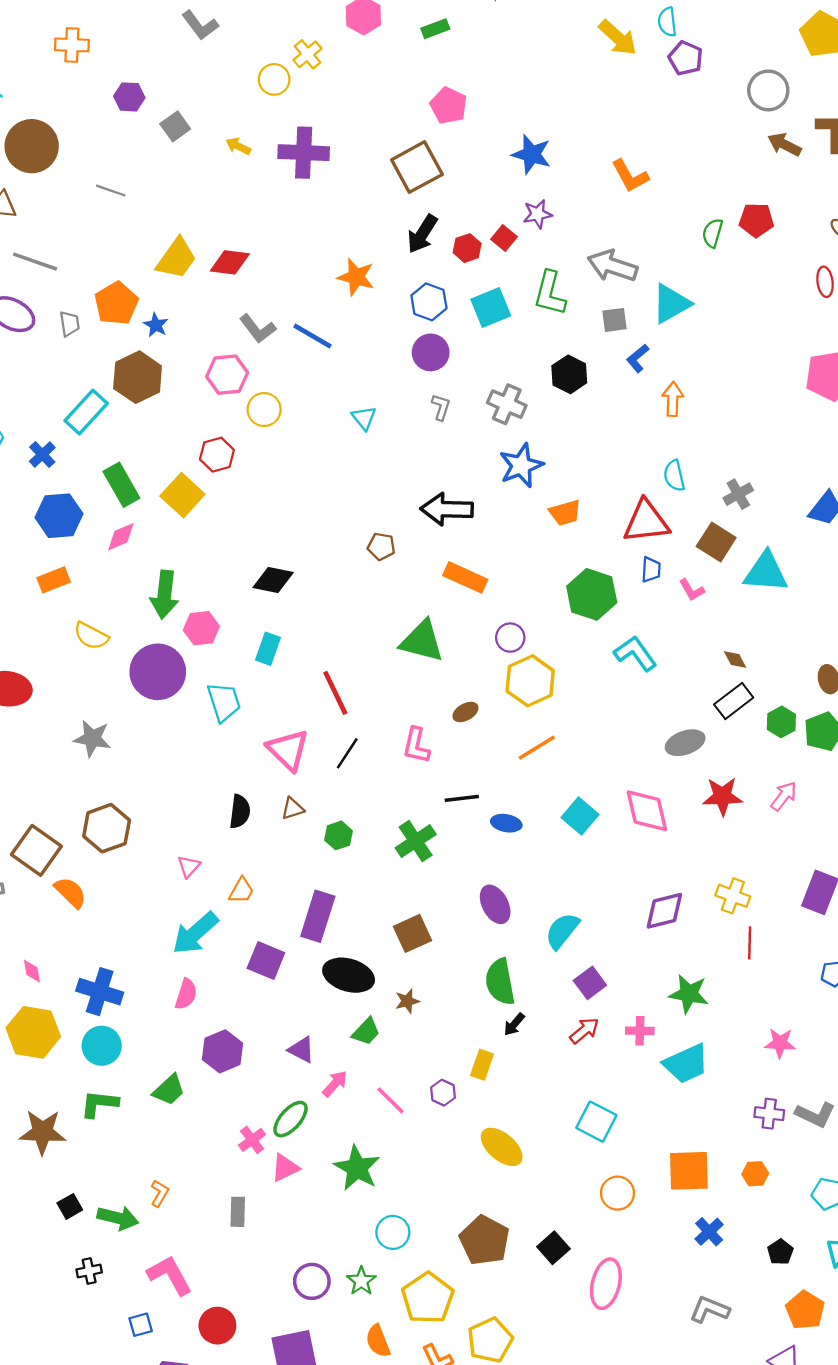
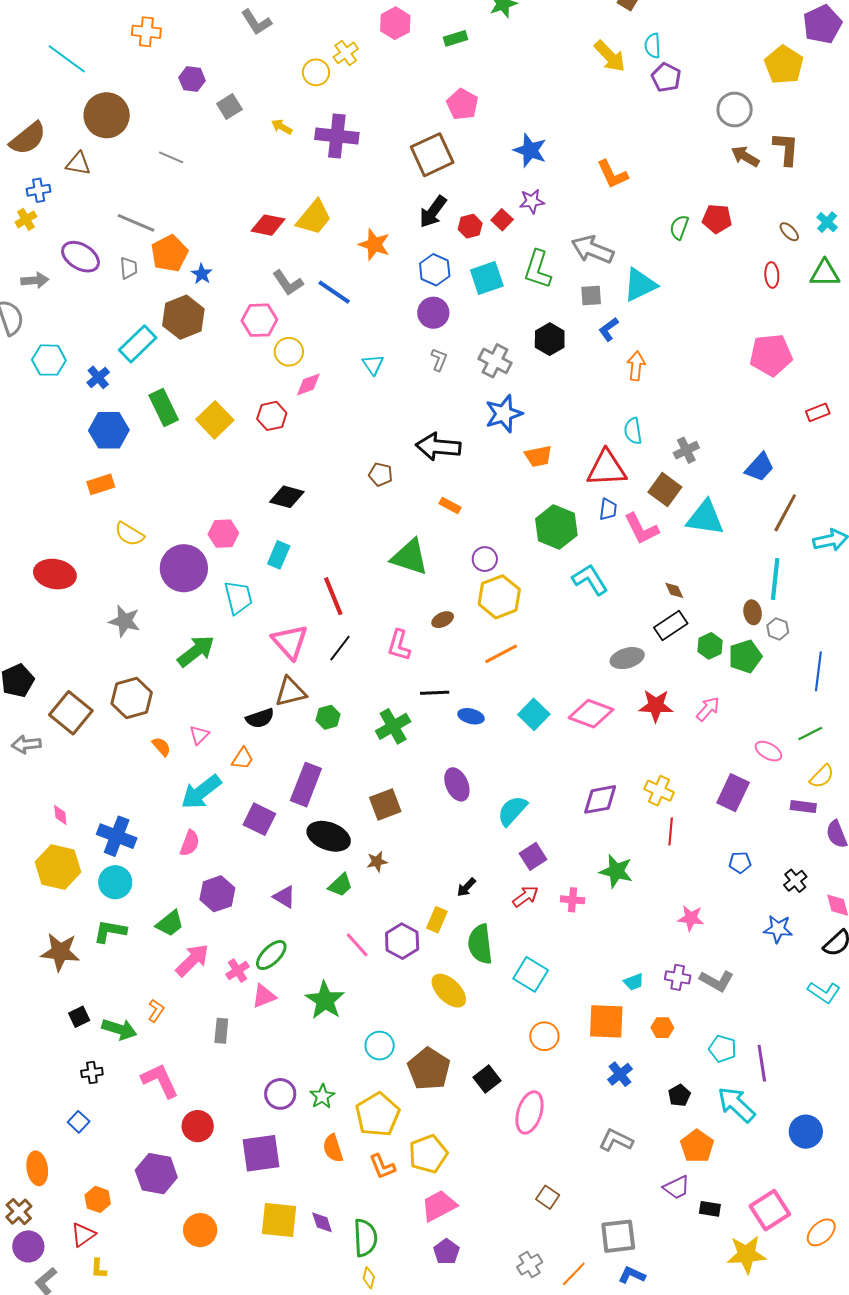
yellow trapezoid: (176, 258) -> (314, 217), moved
gray line: (35, 262) -> (136, 223), moved
red hexagon: (217, 455) -> (272, 416), moved
pink diamond: (121, 537) -> (308, 384), moved
orange rectangle: (465, 577) -> (450, 506), size x0.6
pink L-shape: (692, 590) -> (641, 529), size x1.6
green arrow: (165, 595) -> (196, 651), moved, turned -138
brown triangle: (293, 808) -> (291, 692), size x1.6
pink diamond: (647, 811) -> (591, 714), turned -60
black semicircle: (240, 812) -> (260, 718), moved, turned 60
orange semicircle: (70, 892) -> (161, 747), moved, size x0.7
green semicircle: (500, 982) -> (480, 944), moved
cyan trapezoid: (686, 1064) -> (634, 982), moved, size x0.5
pink arrow: (335, 1084) -> (192, 960), moved, size x1.5
purple hexagon: (443, 1093) -> (402, 941), size x1.6
cyan circle: (393, 1232) -> (380, 1046), moved
blue square: (141, 1325) -> (79, 1122), moved, turned -35

